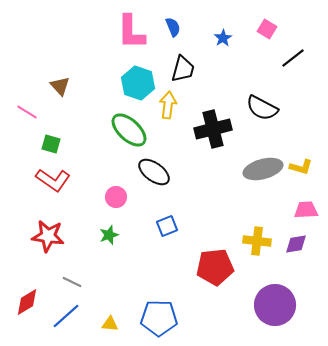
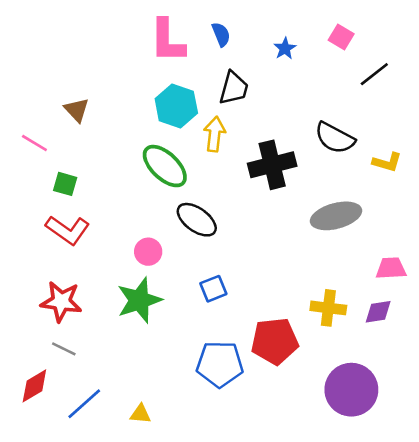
yellow L-shape: (301, 167) -> (387, 162), moved
green star: (109, 235) -> (139, 300), size x1.8
gray line: (72, 282) -> (64, 349), moved
blue pentagon: (159, 318) -> (220, 364), moved

